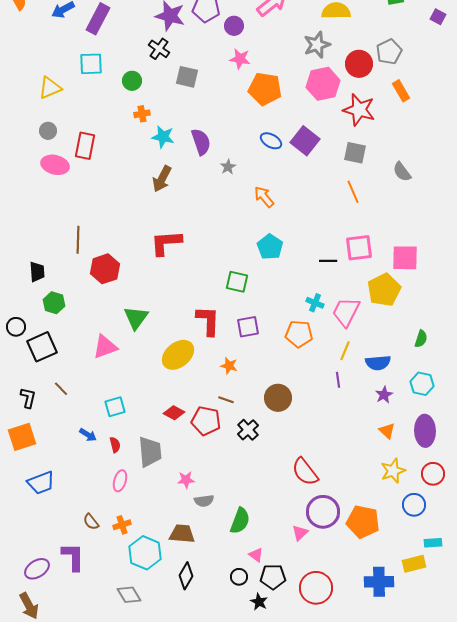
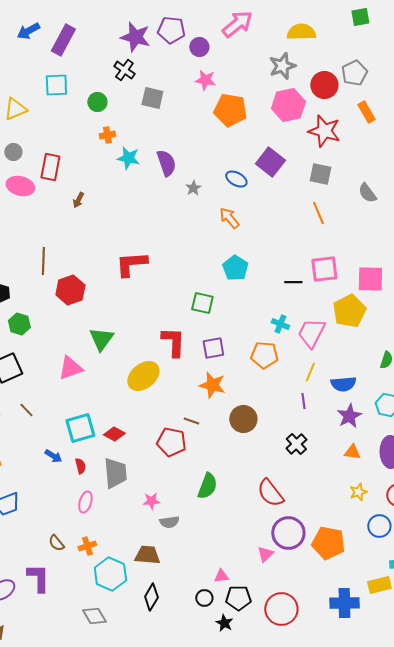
blue ellipse: (271, 141) -> (236, 179), moved
brown arrow: (162, 179) -> (78, 200), moved, size x0.6
orange star: (229, 366) -> (212, 385), moved, size x1.5
purple star: (384, 395) -> (349, 416), size x1.4
cyan square: (115, 407) -> (80, 428), size x1.4
red diamond: (174, 413) -> (114, 434), moved
black cross: (248, 430) -> (296, 444), moved
orange triangle: (387, 431) -> (352, 452), turned -36
yellow star: (393, 471) -> (358, 492), size x0.7
green semicircle: (240, 521) -> (207, 486), moved
pink triangle: (256, 555) -> (221, 576), turned -42

